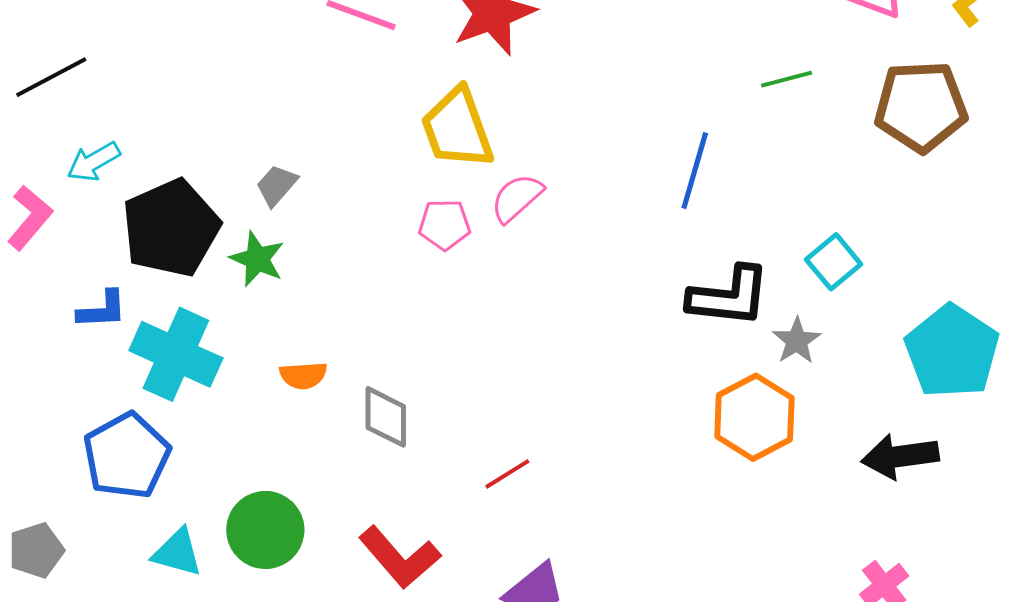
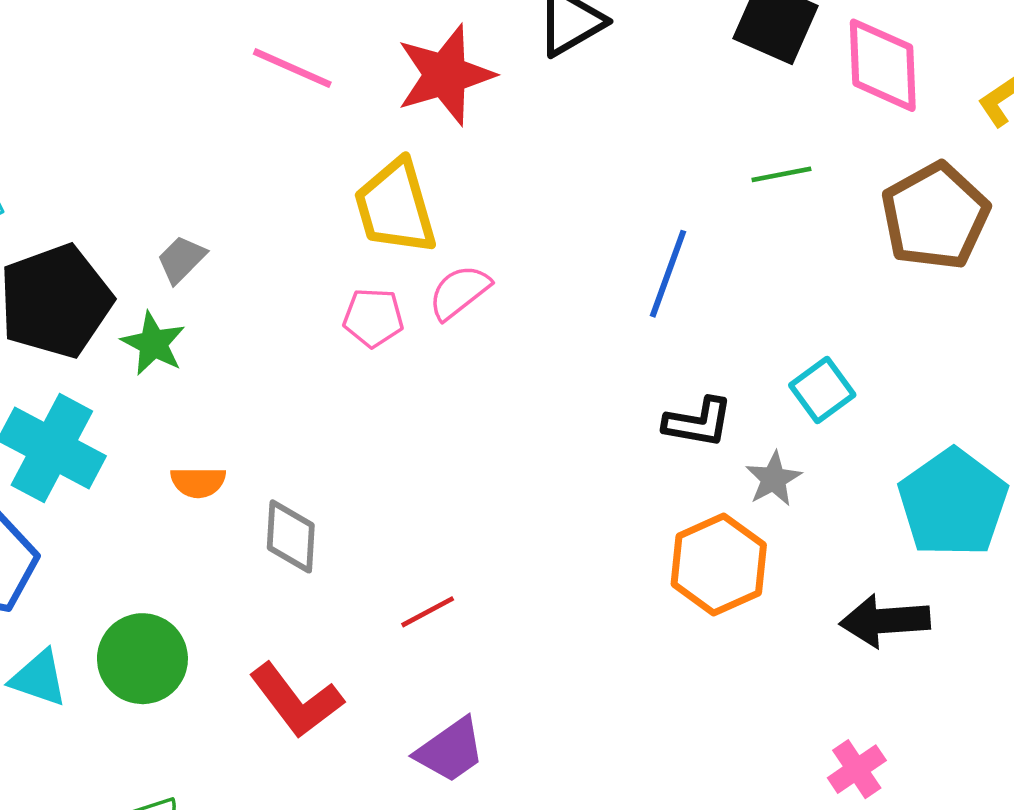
brown pentagon: (921, 106) -> (935, 216), turned -30
black L-shape: (729, 296) -> (698, 422), size x0.7

